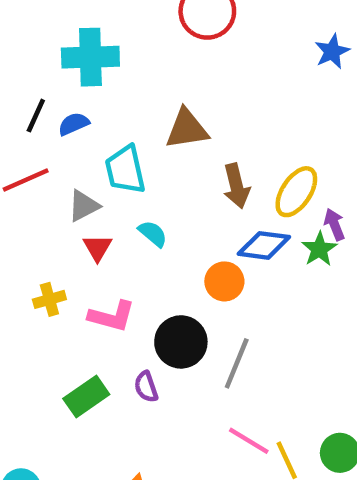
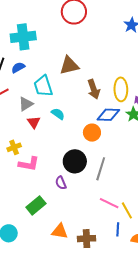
yellow ellipse: (296, 192) -> (121, 89), turned -30
pink L-shape: (112, 316) -> (29, 164), moved
green rectangle: (86, 396) -> (36, 205), moved

